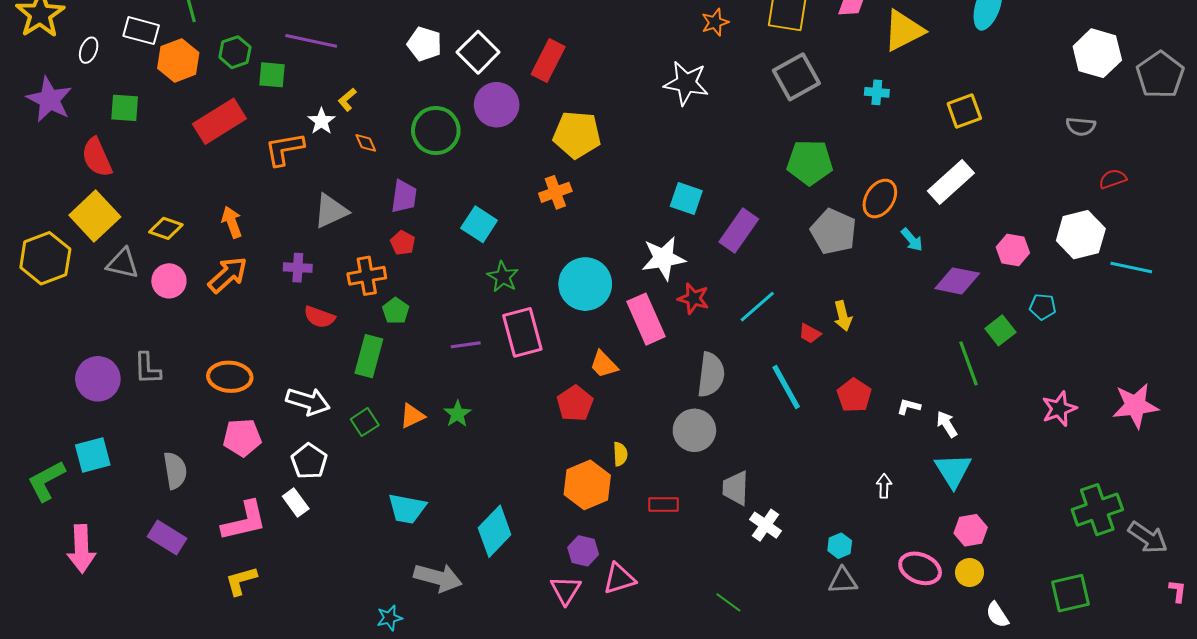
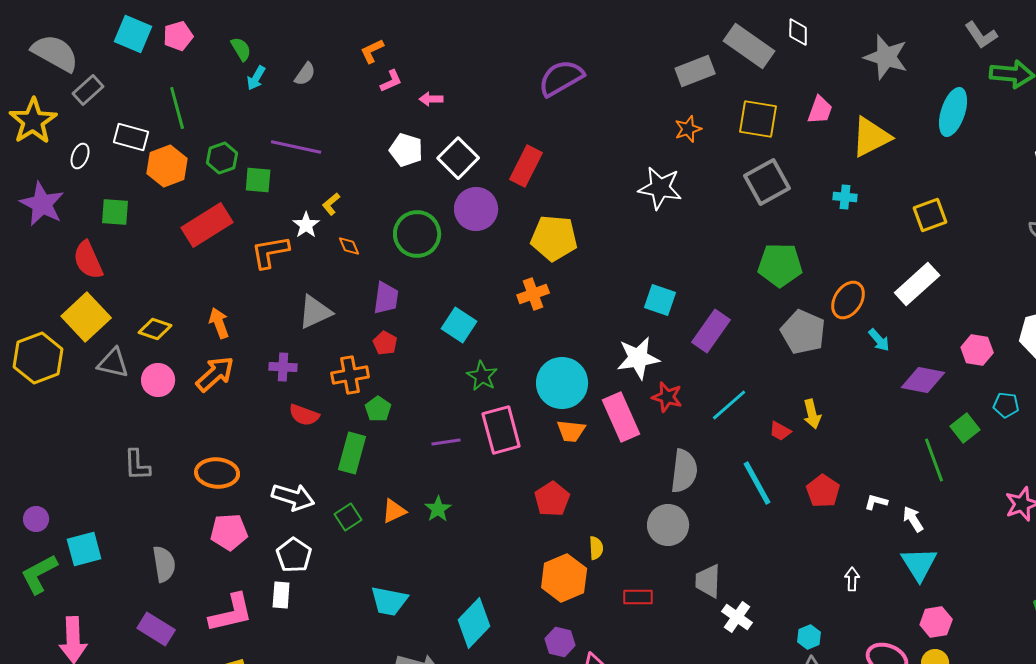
orange trapezoid: (604, 364) -> (571, 431), moved, turned -40
purple circle: (98, 379) -> (36, 519), moved, size x0.6
white rectangle: (296, 502) -> (281, 595), turned 40

